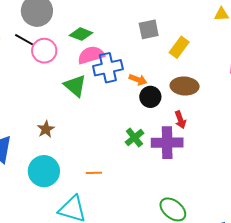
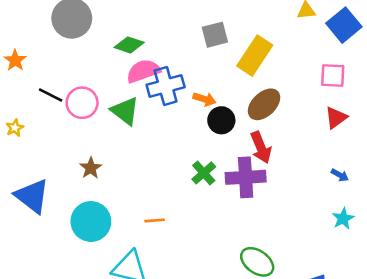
black line: (24, 40) -> (51, 95), moved
yellow rectangle: (179, 47) -> (255, 56), size x1.4
pink circle: (44, 51) -> (82, 103), moved
brown ellipse: (185, 86) -> (264, 104), turned -44
red arrow: (180, 120) -> (261, 147), size x1.4

